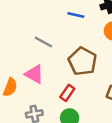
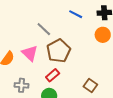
brown pentagon: (82, 61) -> (59, 51), moved

